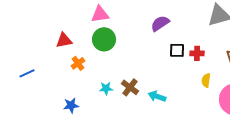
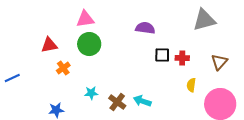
purple semicircle: (160, 23) -> (145, 28), turned 42
brown cross: (130, 87) -> (117, 102), moved

